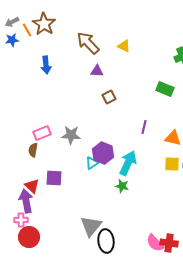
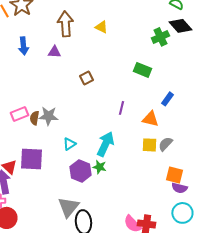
brown arrow: (88, 43) -> (65, 24), turned 40
purple triangle: (97, 71) -> (54, 52), moved
brown semicircle: (33, 150) -> (34, 118), moved
purple hexagon: (103, 153) -> (80, 171), moved
purple square: (54, 178) -> (31, 159), size x1.4

